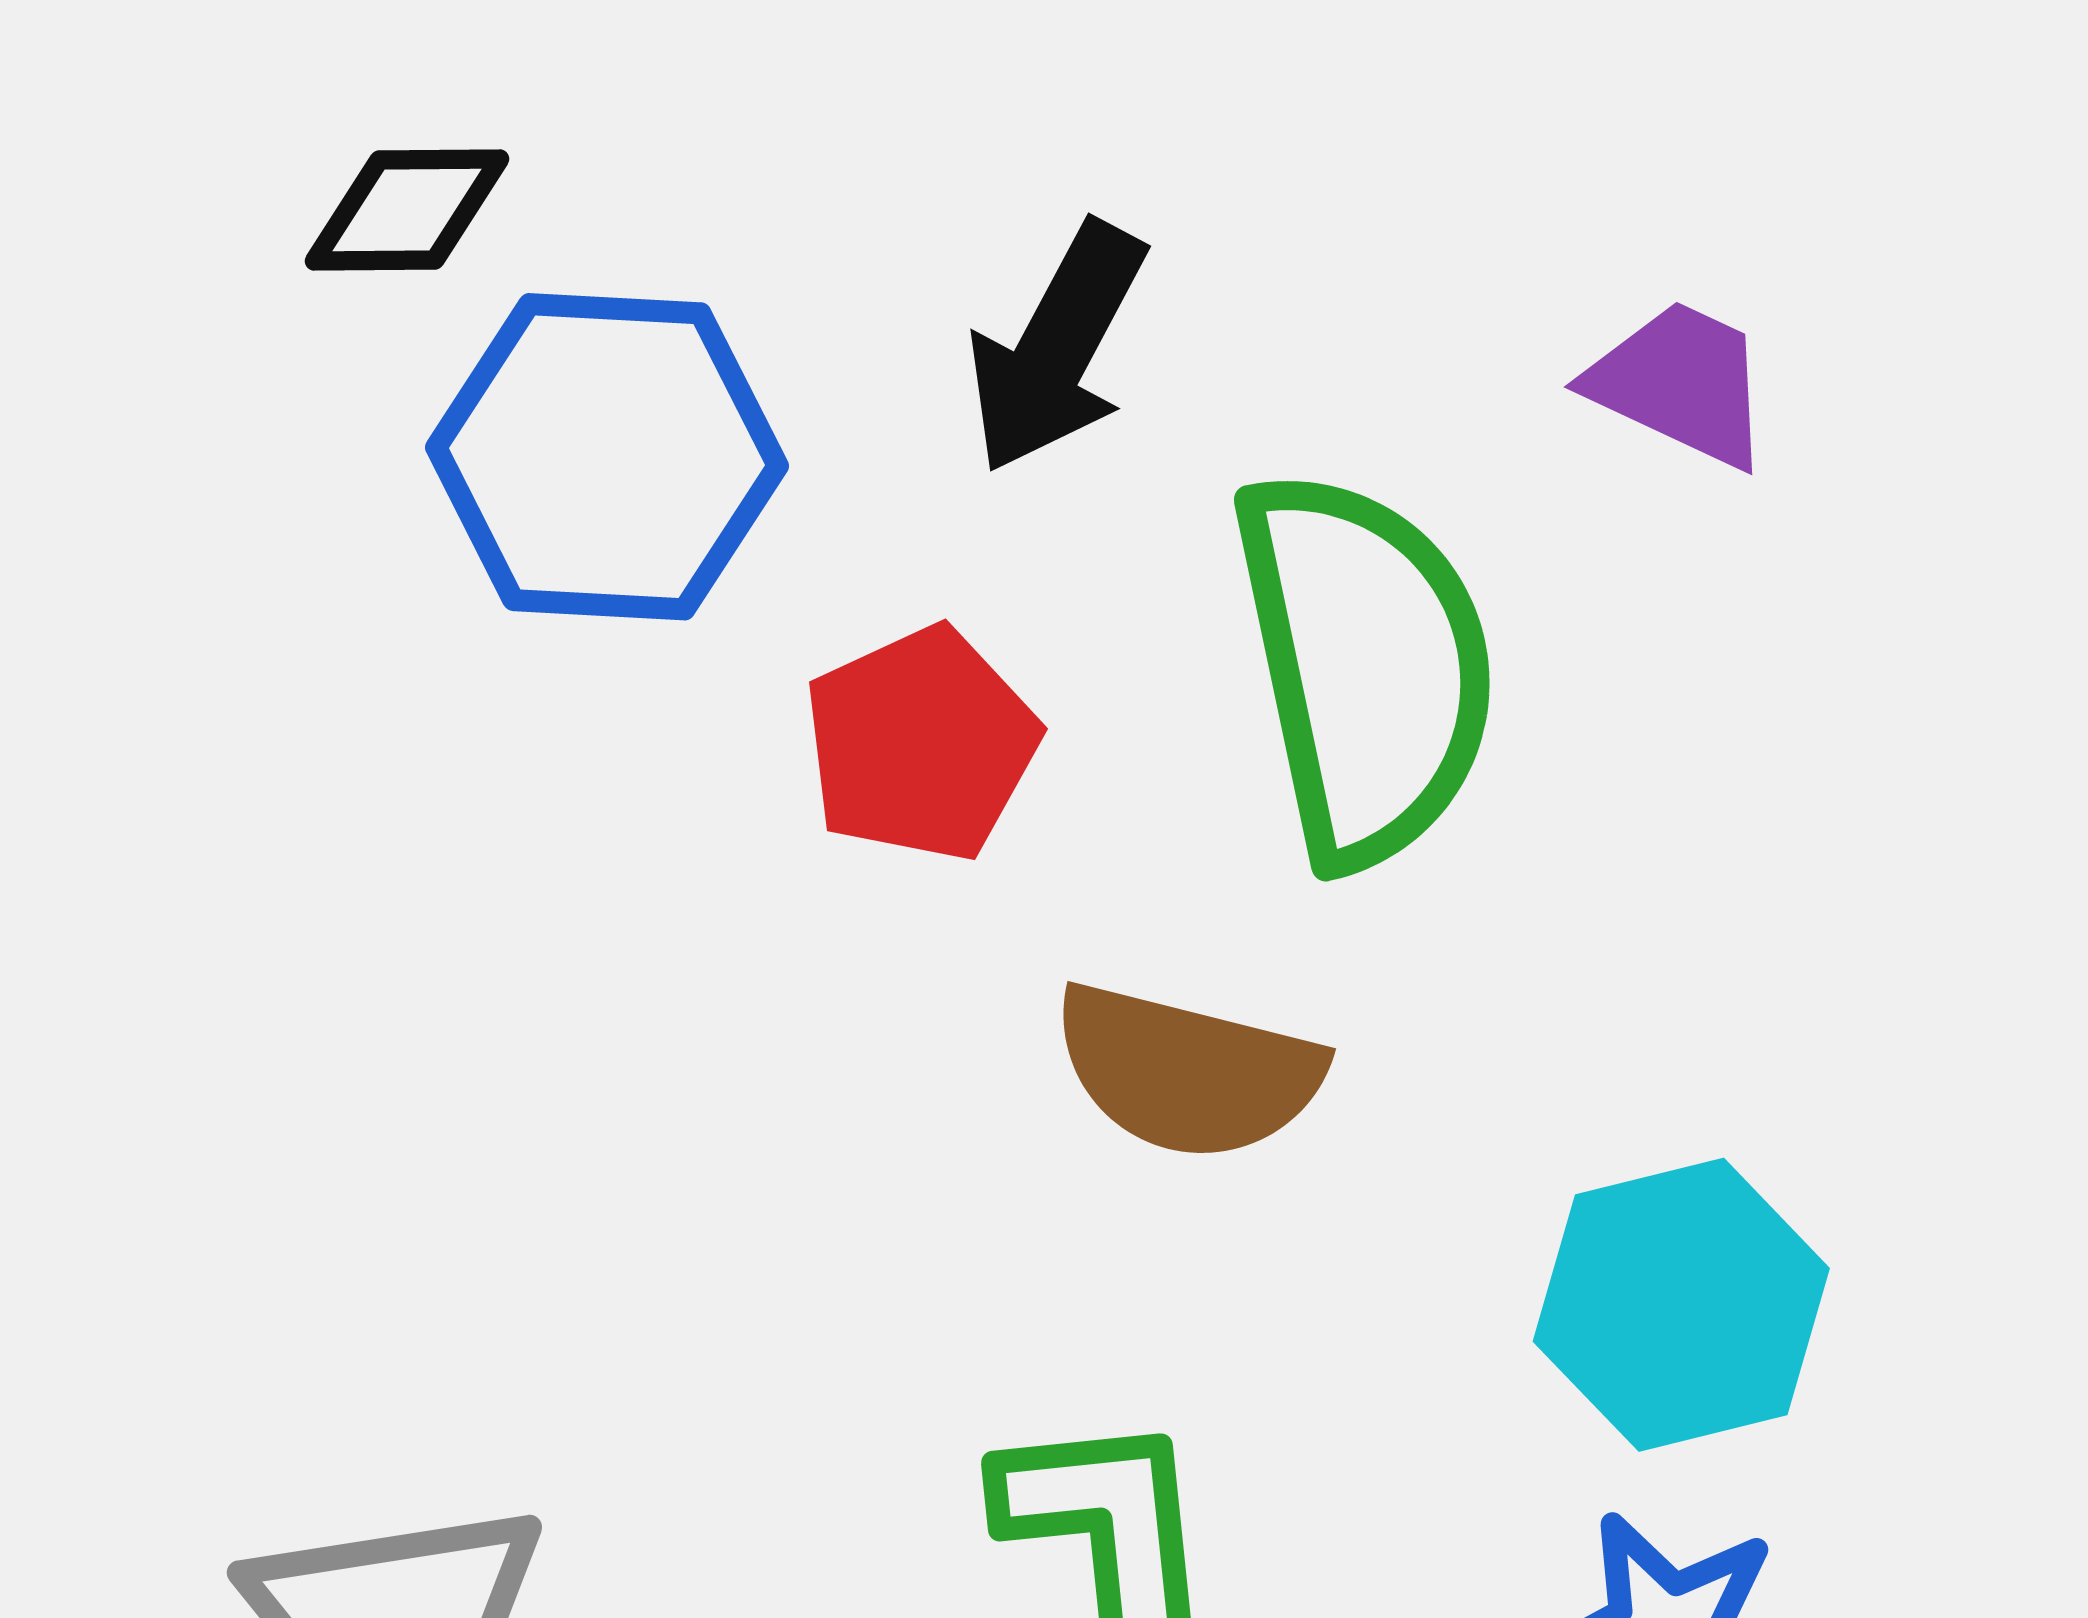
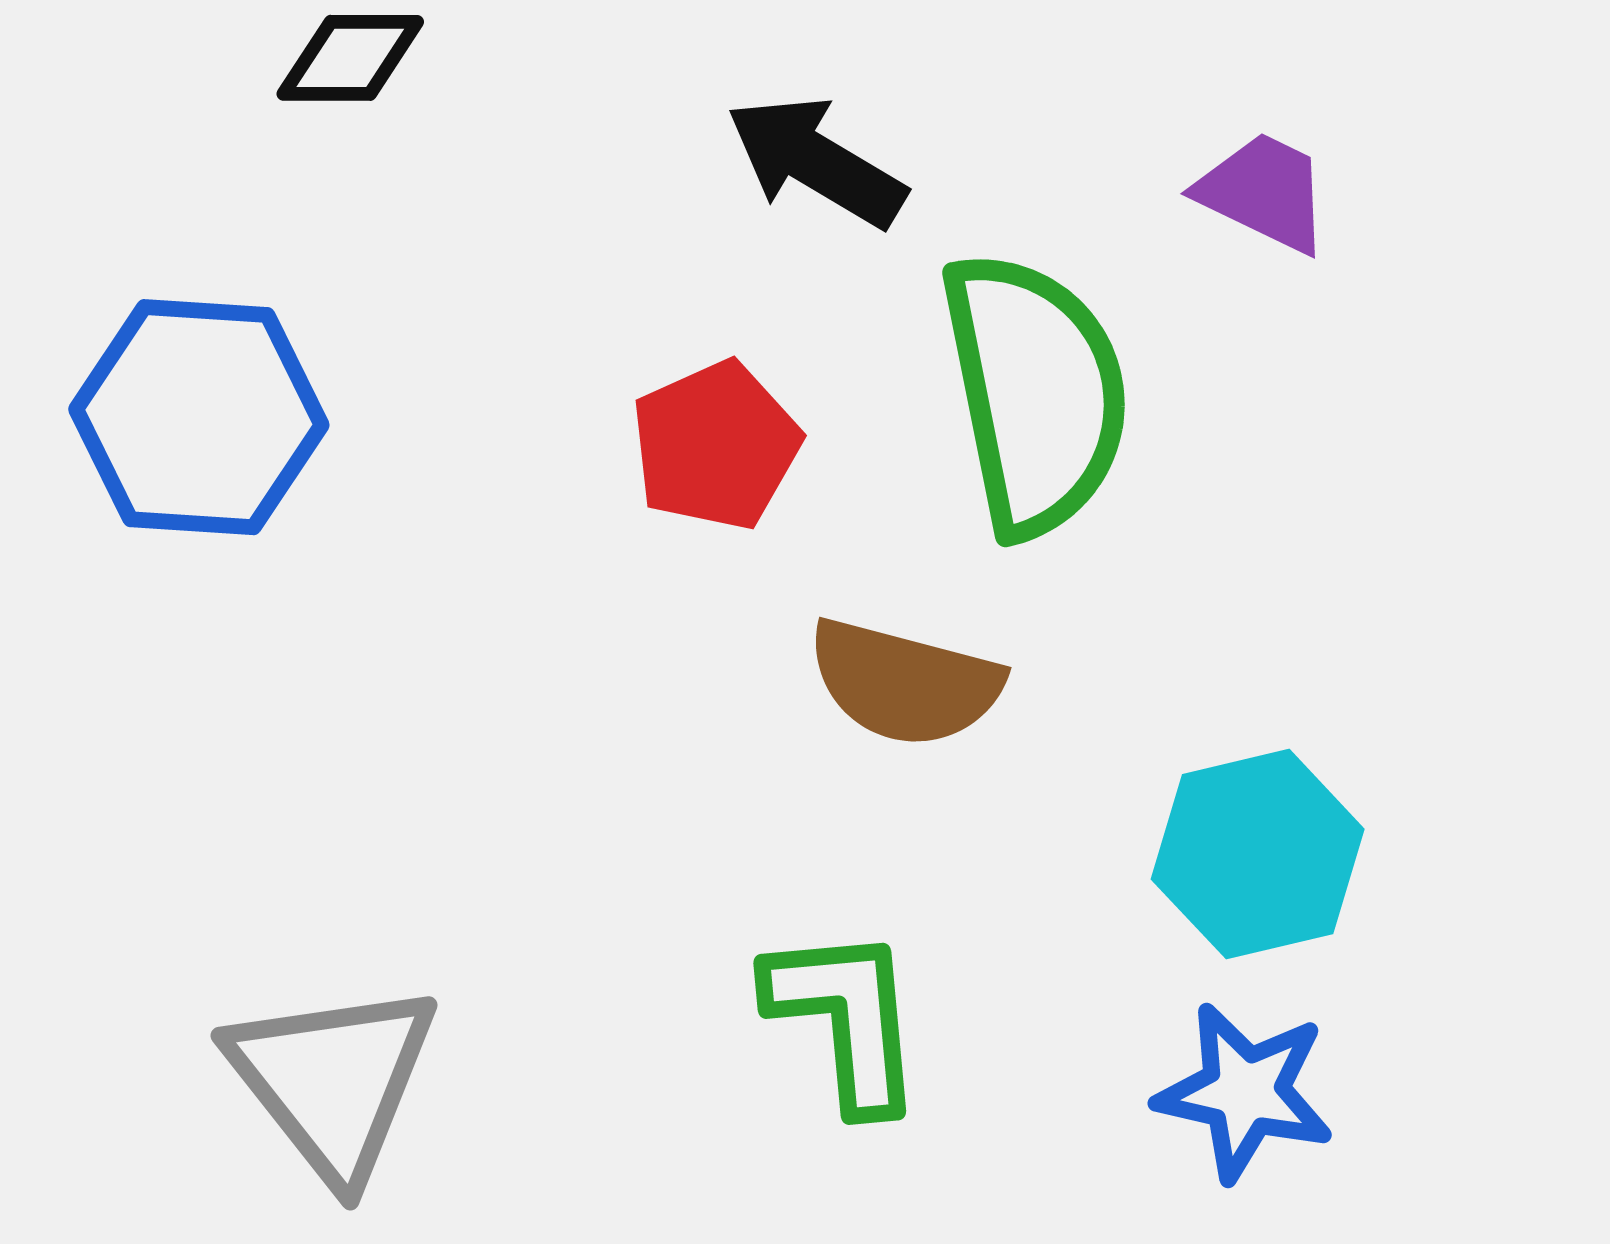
black arrow: (1057, 348) -> (816, 162), turned 92
blue hexagon: (607, 457) -> (199, 417), moved

